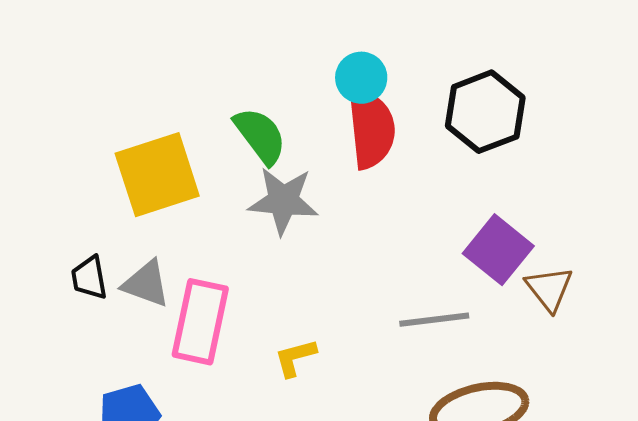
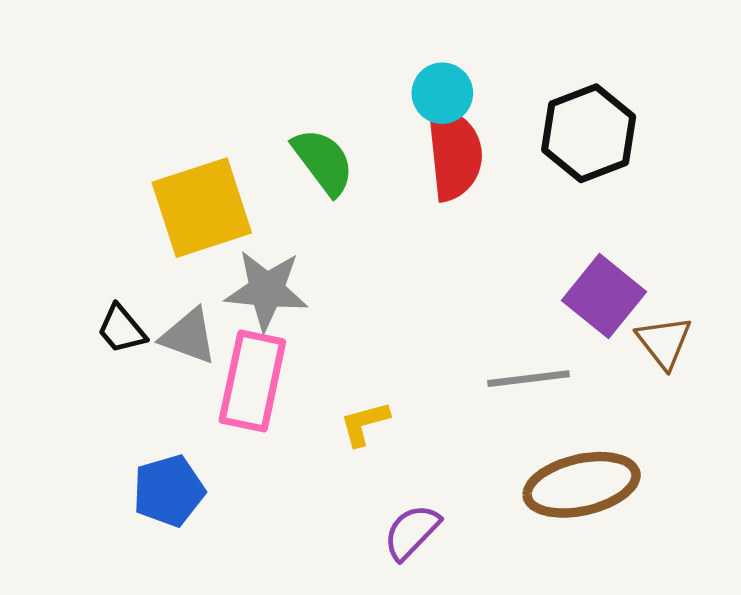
gray star: (283, 201) -> (267, 290), moved
black trapezoid: (89, 278) -> (121, 329), turned -30

